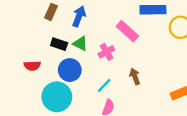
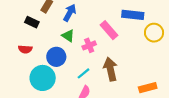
black rectangle: (59, 44) -> (32, 22), moved
brown arrow: (135, 76) -> (110, 69), size x1.6

